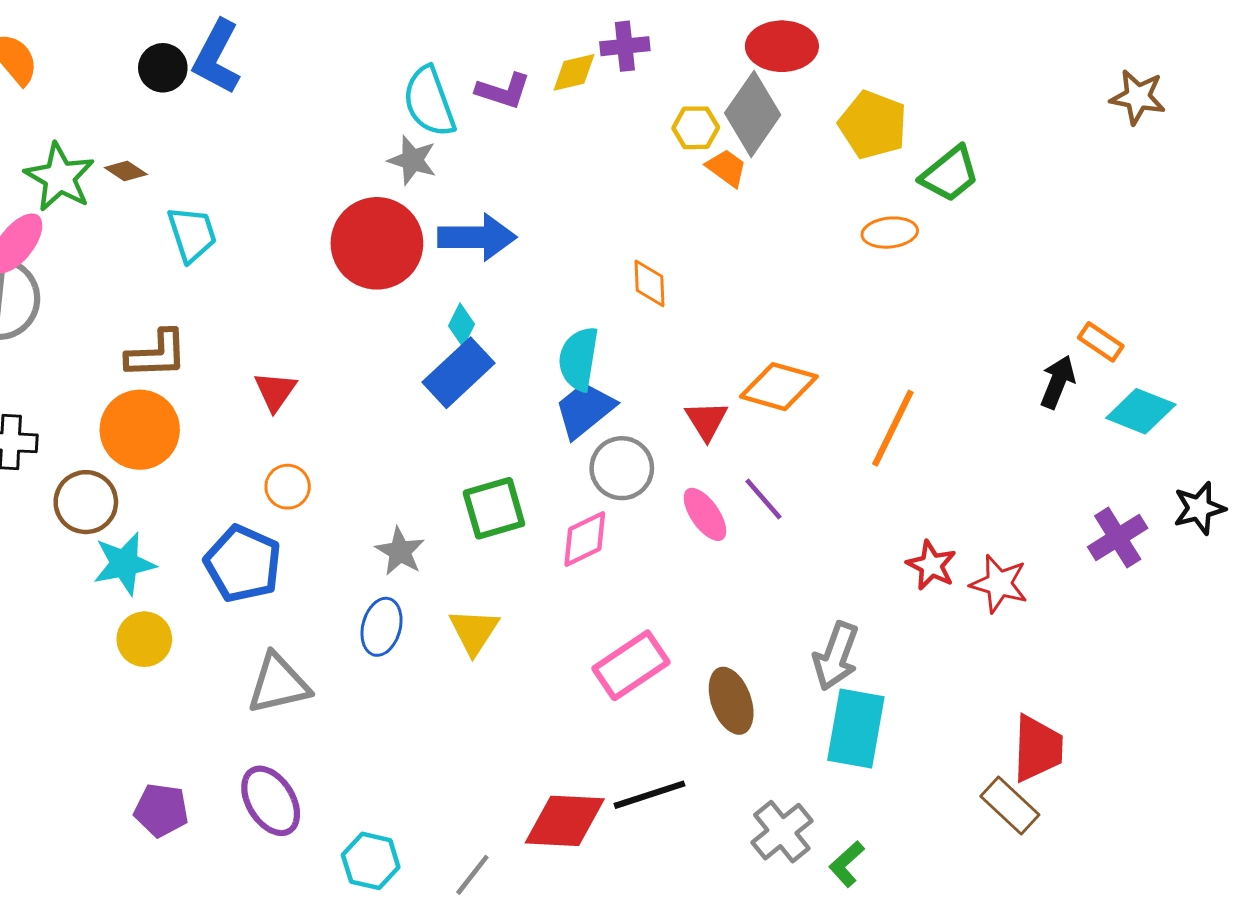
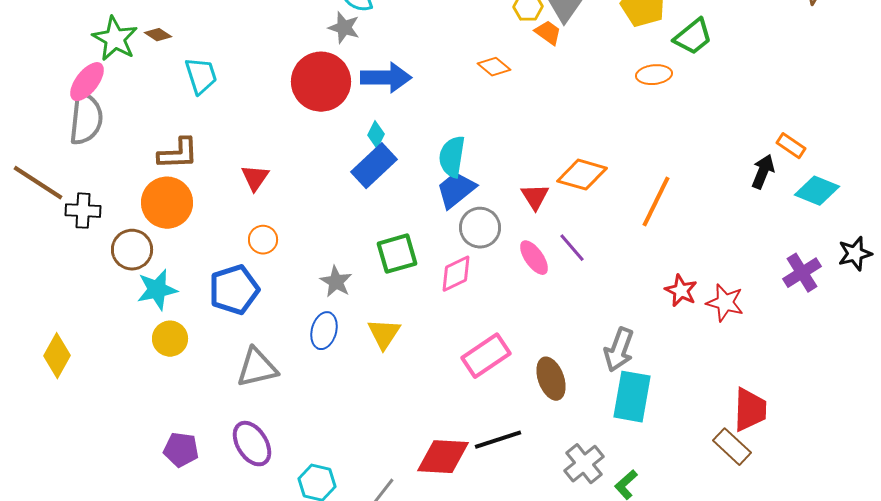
orange diamond: (649, 283) -> (494, 67), moved, turned -48
blue pentagon: (243, 564) -> (234, 290), turned 30

